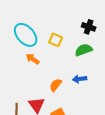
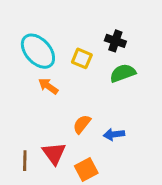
black cross: (89, 27) -> (115, 41), moved
blue arrow: (80, 79) -> (114, 134), moved

